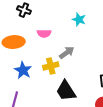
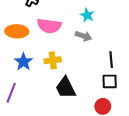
pink semicircle: (44, 33) -> (49, 26), size x1.6
gray arrow: (67, 53) -> (83, 36), moved, turned 49

